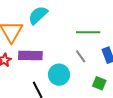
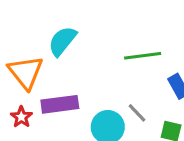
gray line: (81, 56) -> (137, 113), moved

